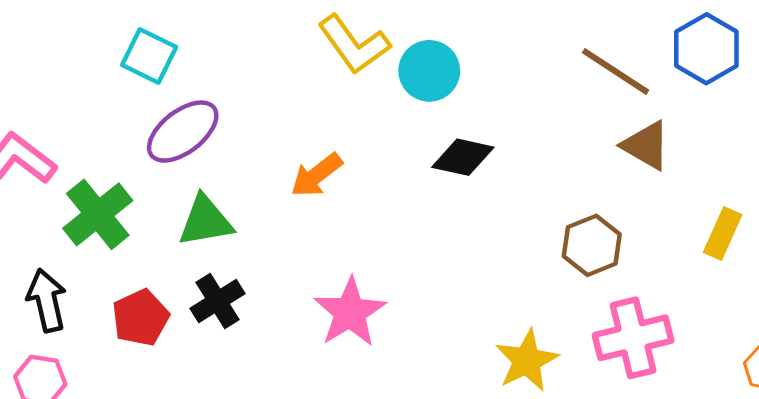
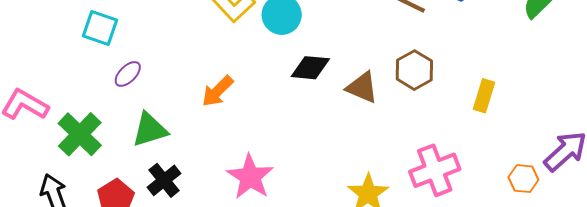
purple ellipse: (183, 132) -> (128, 74), size x0.6
brown triangle: (646, 145) -> (362, 88), moved
brown hexagon: (592, 245) -> (414, 70), moved

